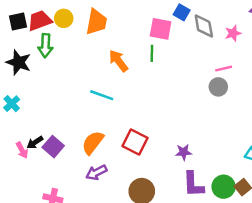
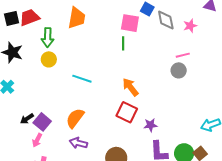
yellow circle: (64, 18) -> (49, 59), moved
green arrow: (46, 46) -> (48, 37), moved
orange arrow: (118, 61) -> (130, 87), moved
red square: (135, 142) -> (127, 112), moved
pink arrow: (22, 150) -> (37, 140), moved, turned 56
purple arrow: (96, 173) -> (78, 143), turned 42

